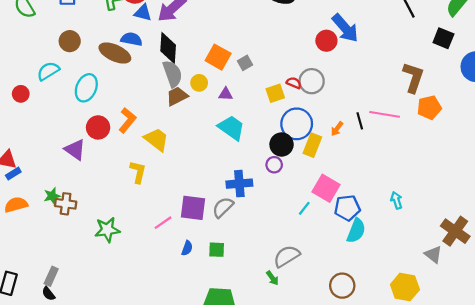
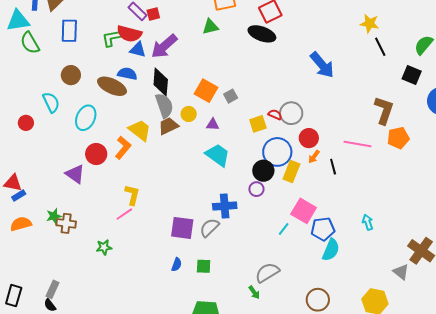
red circle: (326, 41) -> (309, 138), moved
cyan semicircle: (48, 71) -> (51, 102), turned 95
black line: (360, 121) -> (333, 167), moved
yellow trapezoid: (156, 139) -> (140, 130), moved
pink line: (163, 223) -> (124, 214), moved
green star: (107, 230) -> (104, 247), size x0.7

